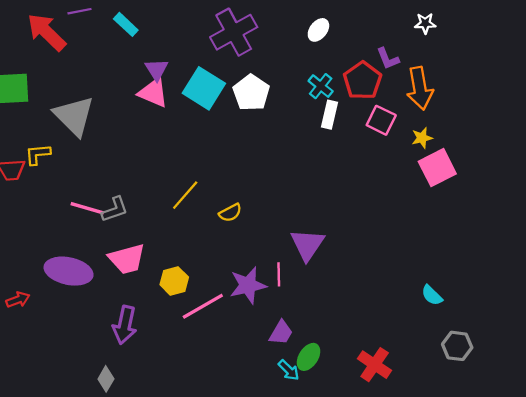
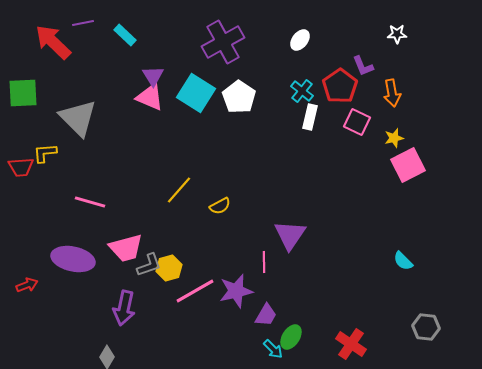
orange arrow: (420, 88) -> (392, 93), size x0.7
gray L-shape: (115, 209) -> (149, 265), moved
purple star: (248, 285) -> (236, 291), moved
cyan semicircle: (432, 295) -> (403, 261), moved

